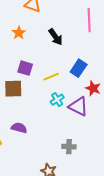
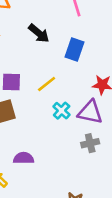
blue rectangle: (79, 68) -> (74, 50), moved
gray cross: (69, 147) -> (90, 143), moved

